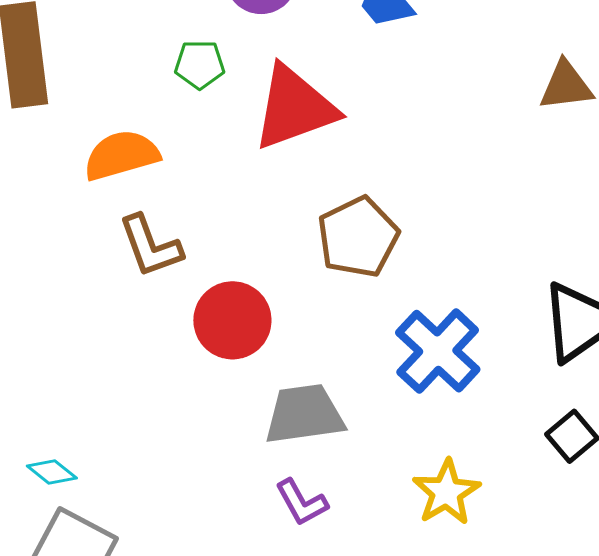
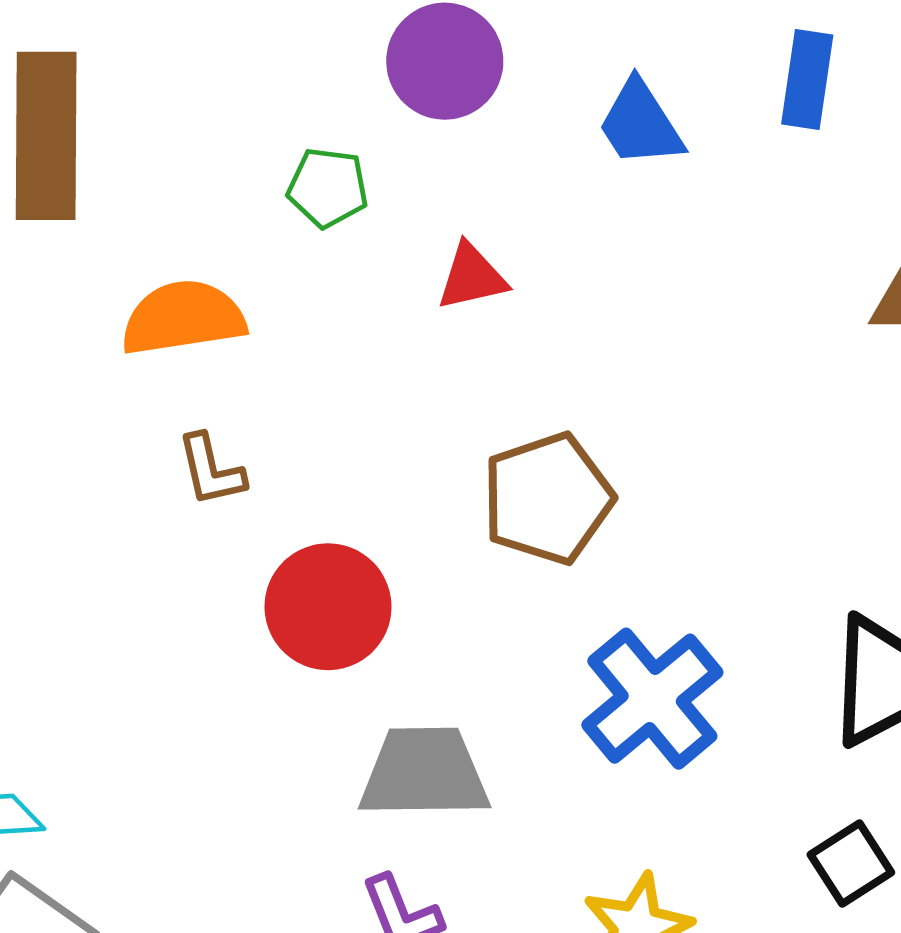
red triangle: (294, 108) -> (472, 277), size x0.5
brown L-shape: (150, 246) -> (211, 470), size x0.7

